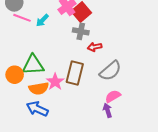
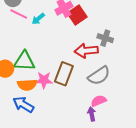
gray cross: (81, 31) -> (105, 38), moved
red arrow: (95, 47) -> (86, 51), size x1.6
pink star: (55, 82) -> (44, 80), turned 30

